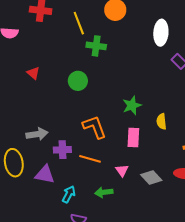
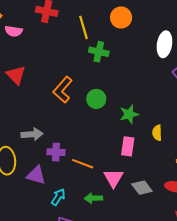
red triangle: (33, 73) -> (16, 75), moved, size x1.5
green circle: (78, 81) -> (96, 99), moved
orange L-shape: (95, 127) -> (63, 90), moved, turned -124
pink triangle: (122, 171) -> (113, 178), size x1.5

